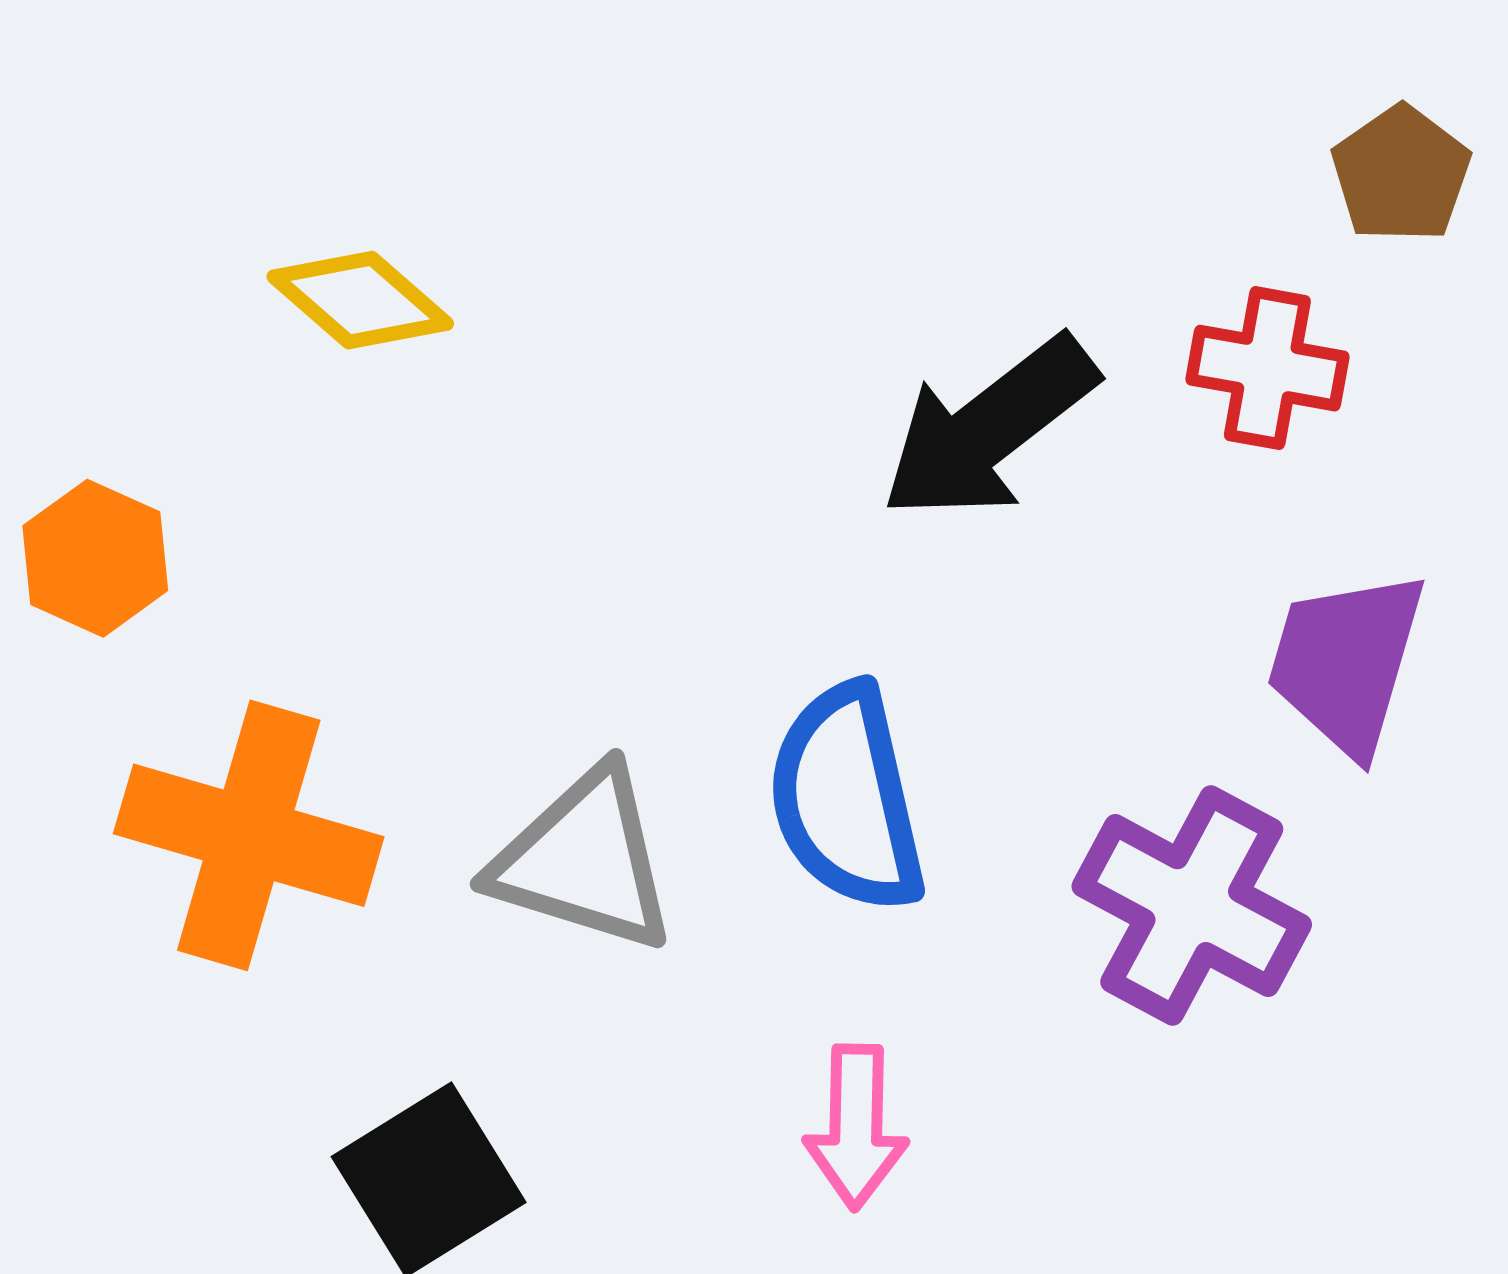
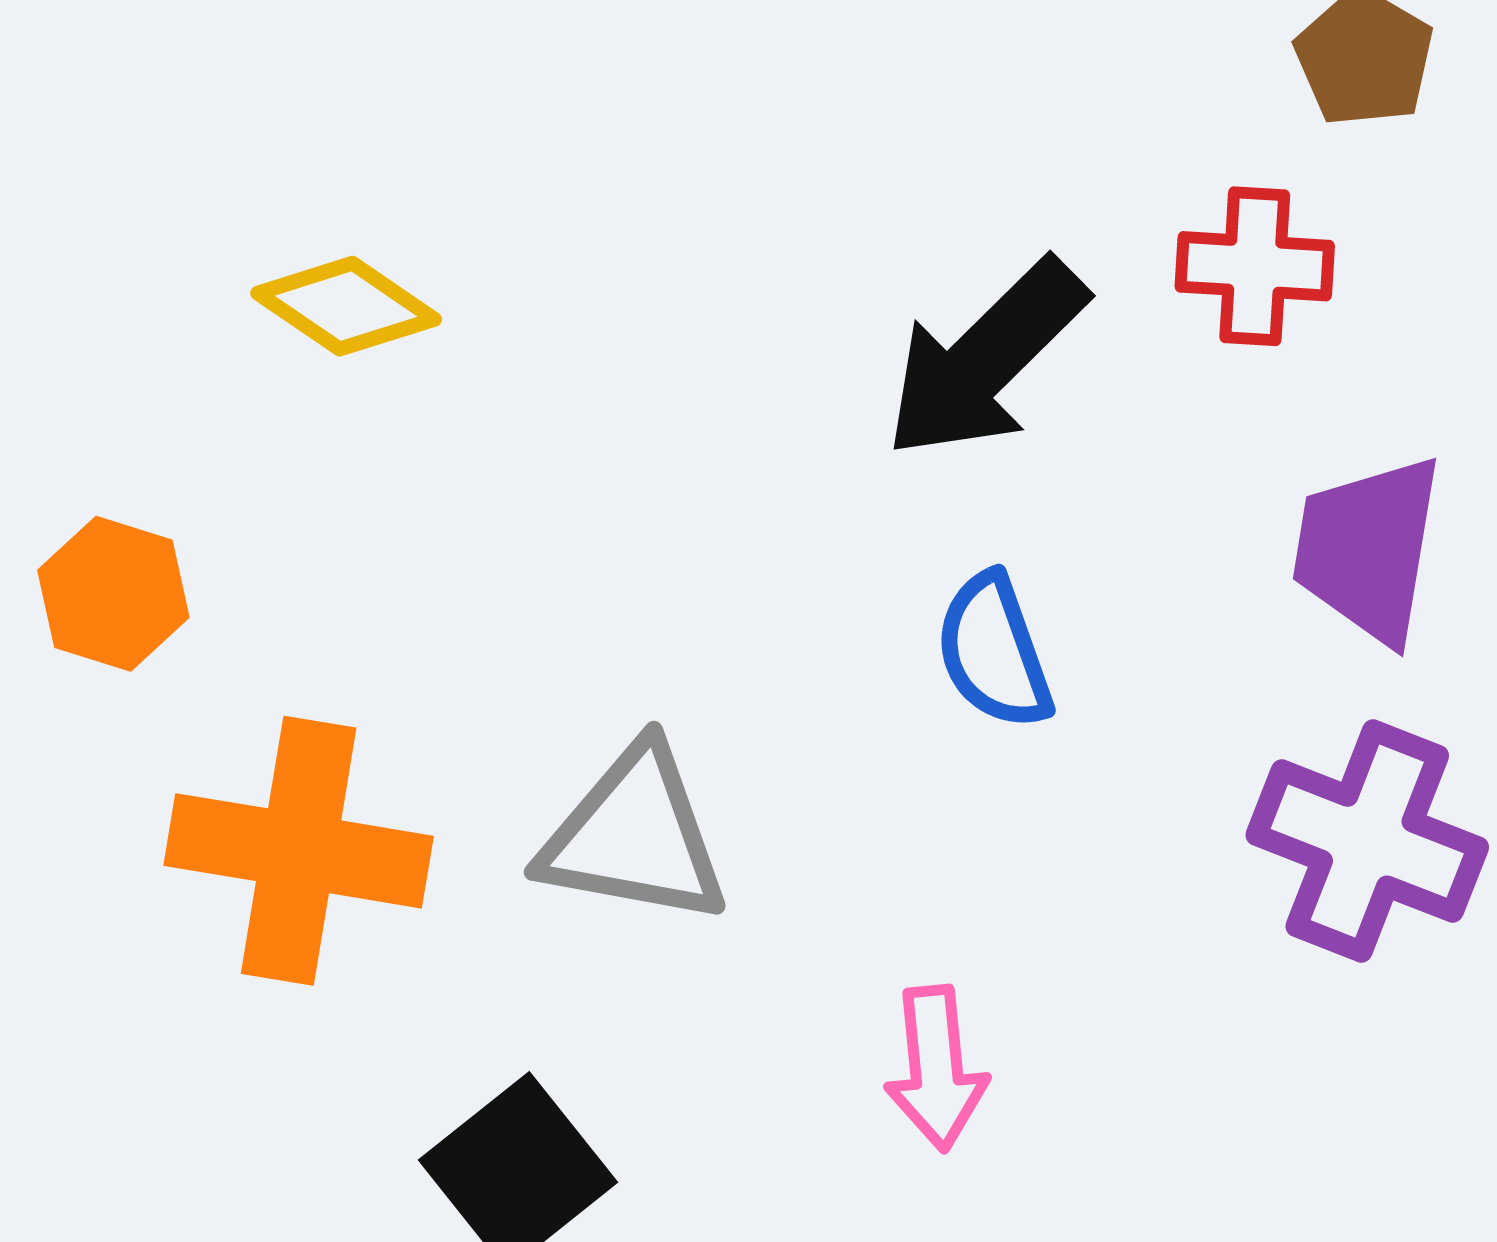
blue semicircle: (847, 798) -> (994, 651), moved, size x0.7
purple cross: (1192, 906) -> (1367, 841), moved

